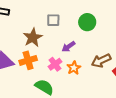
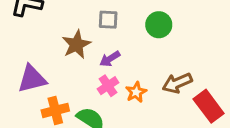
purple arrow: (68, 47) -> (110, 59), moved
orange cross: (28, 60) -> (55, 110), moved

